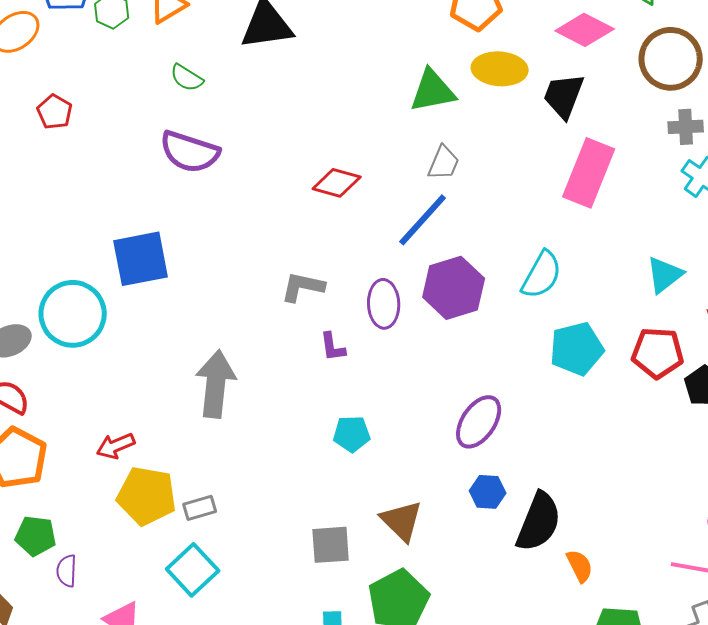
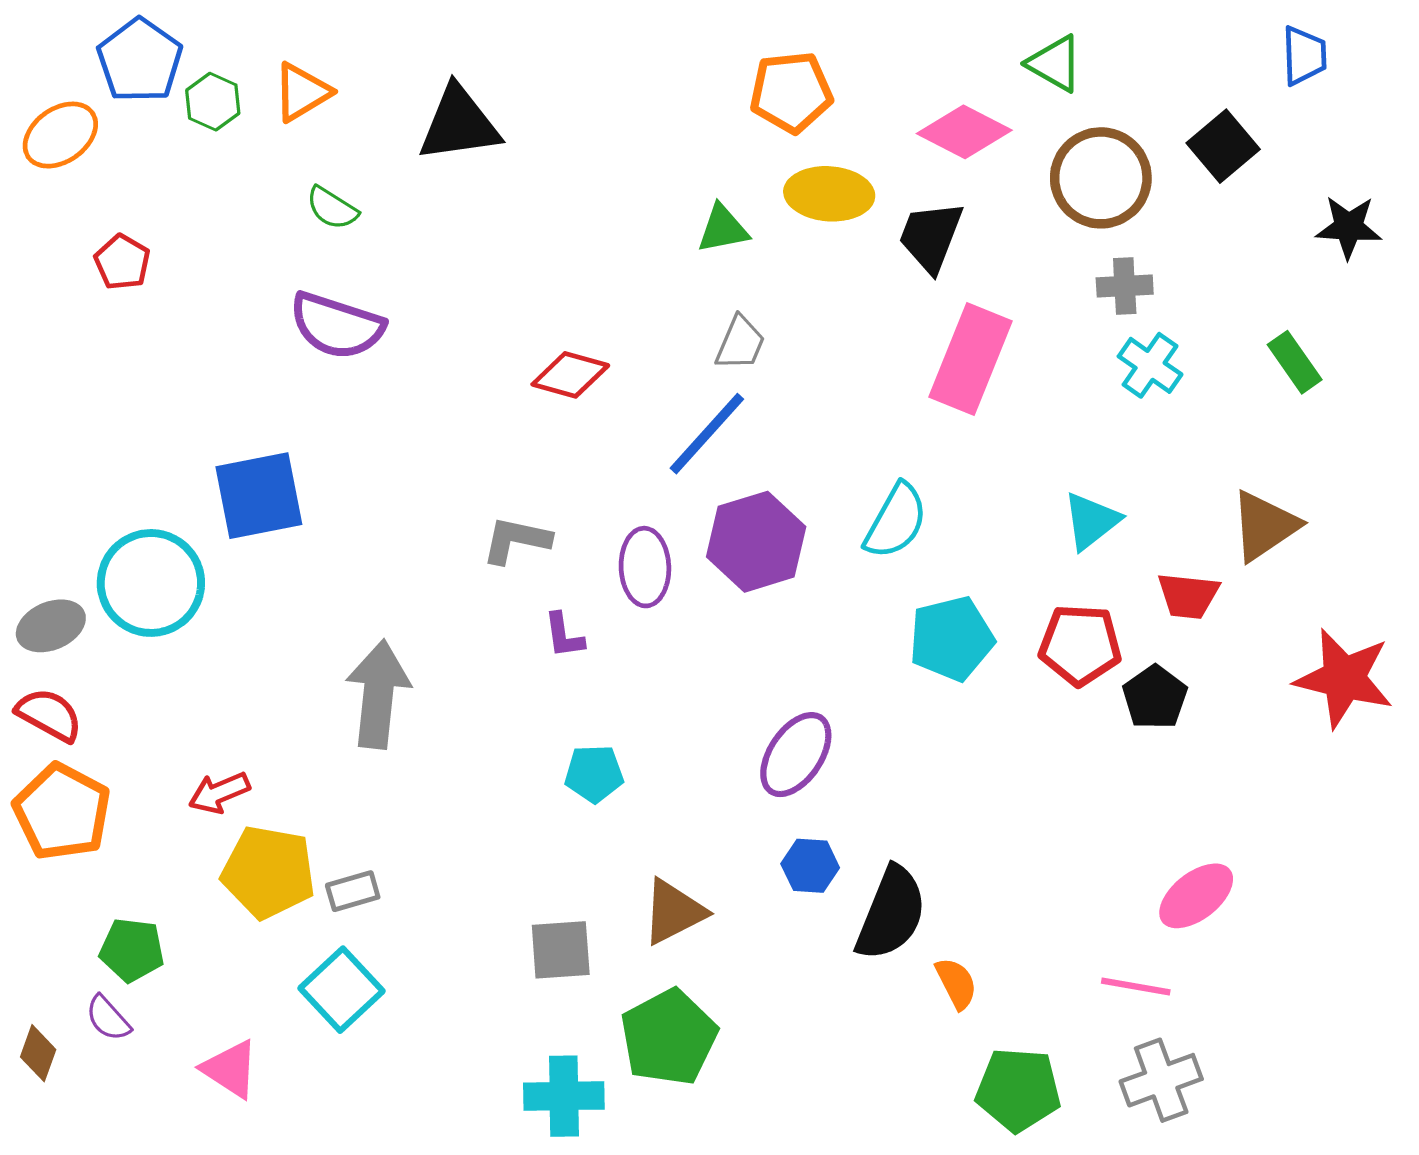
green triangle: (433, 91) -> (723, 229), size x0.7
brown triangle: (402, 521) -> (674, 912), turned 48
green pentagon: (36, 536) -> (132, 950), moved
purple semicircle: (67, 571) -> (108, 1018), moved, turned -44

